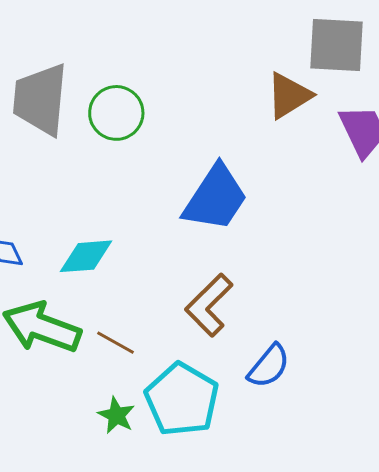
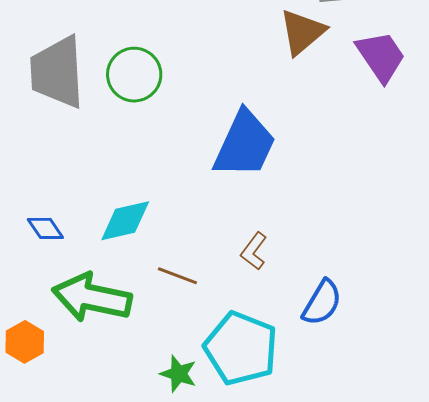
brown L-shape: (209, 305) -> (254, 251), size x0.6
brown line: (115, 343) -> (177, 276), moved

